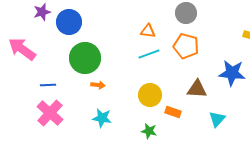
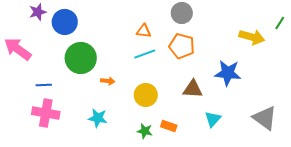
orange arrow: (98, 85) -> (108, 81), moved
orange rectangle: (173, 112) -> (169, 126), moved
pink cross: (50, 113) -> (46, 113), turned -32

